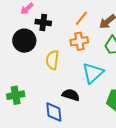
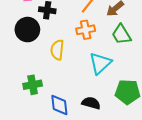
green cross: (16, 95) -> (33, 85), moved
black semicircle: (71, 95) -> (91, 103), moved

